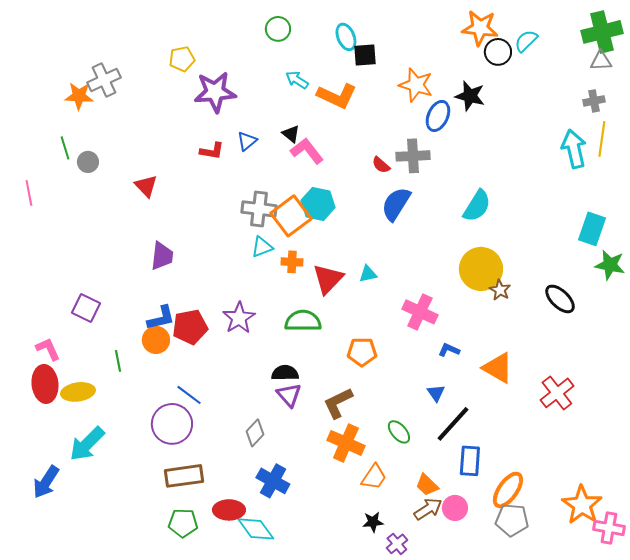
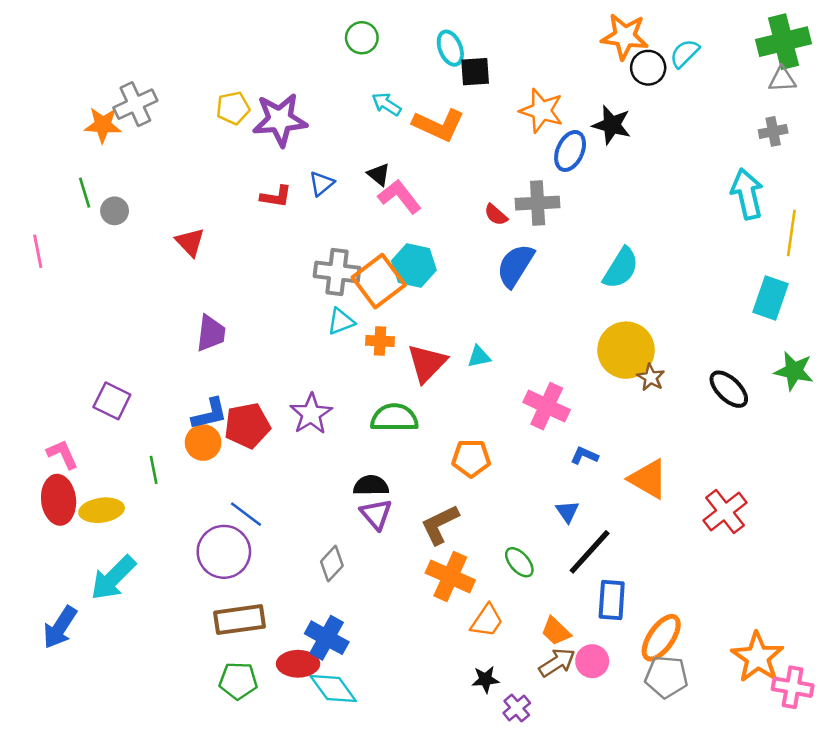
yellow pentagon: (182, 59) -> (233, 108), moved
yellow line: (602, 139) -> (791, 233), moved
green star: (610, 265) -> (794, 371), moved
blue cross: (273, 481) -> (327, 638), moved

